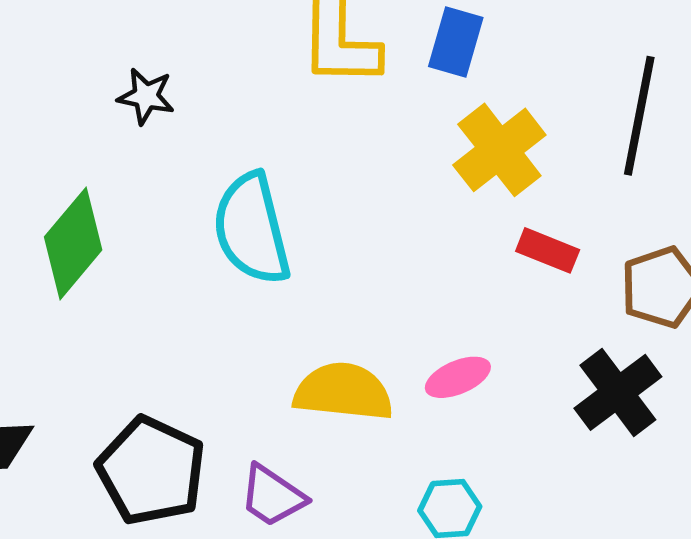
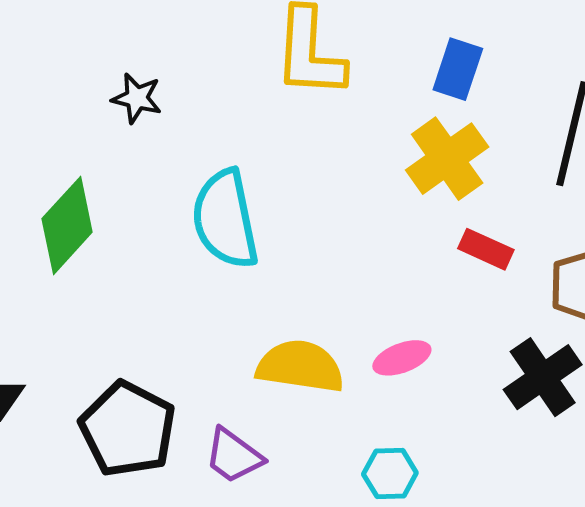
blue rectangle: (456, 42) -> (458, 69), moved

